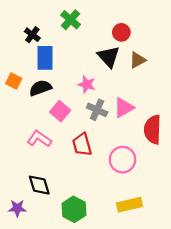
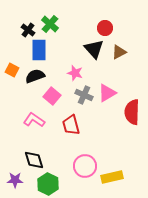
green cross: (70, 20) -> (50, 24), moved
pink circle: (123, 160) -> (85, 166), moved
green hexagon: (74, 209) -> (48, 184), moved

